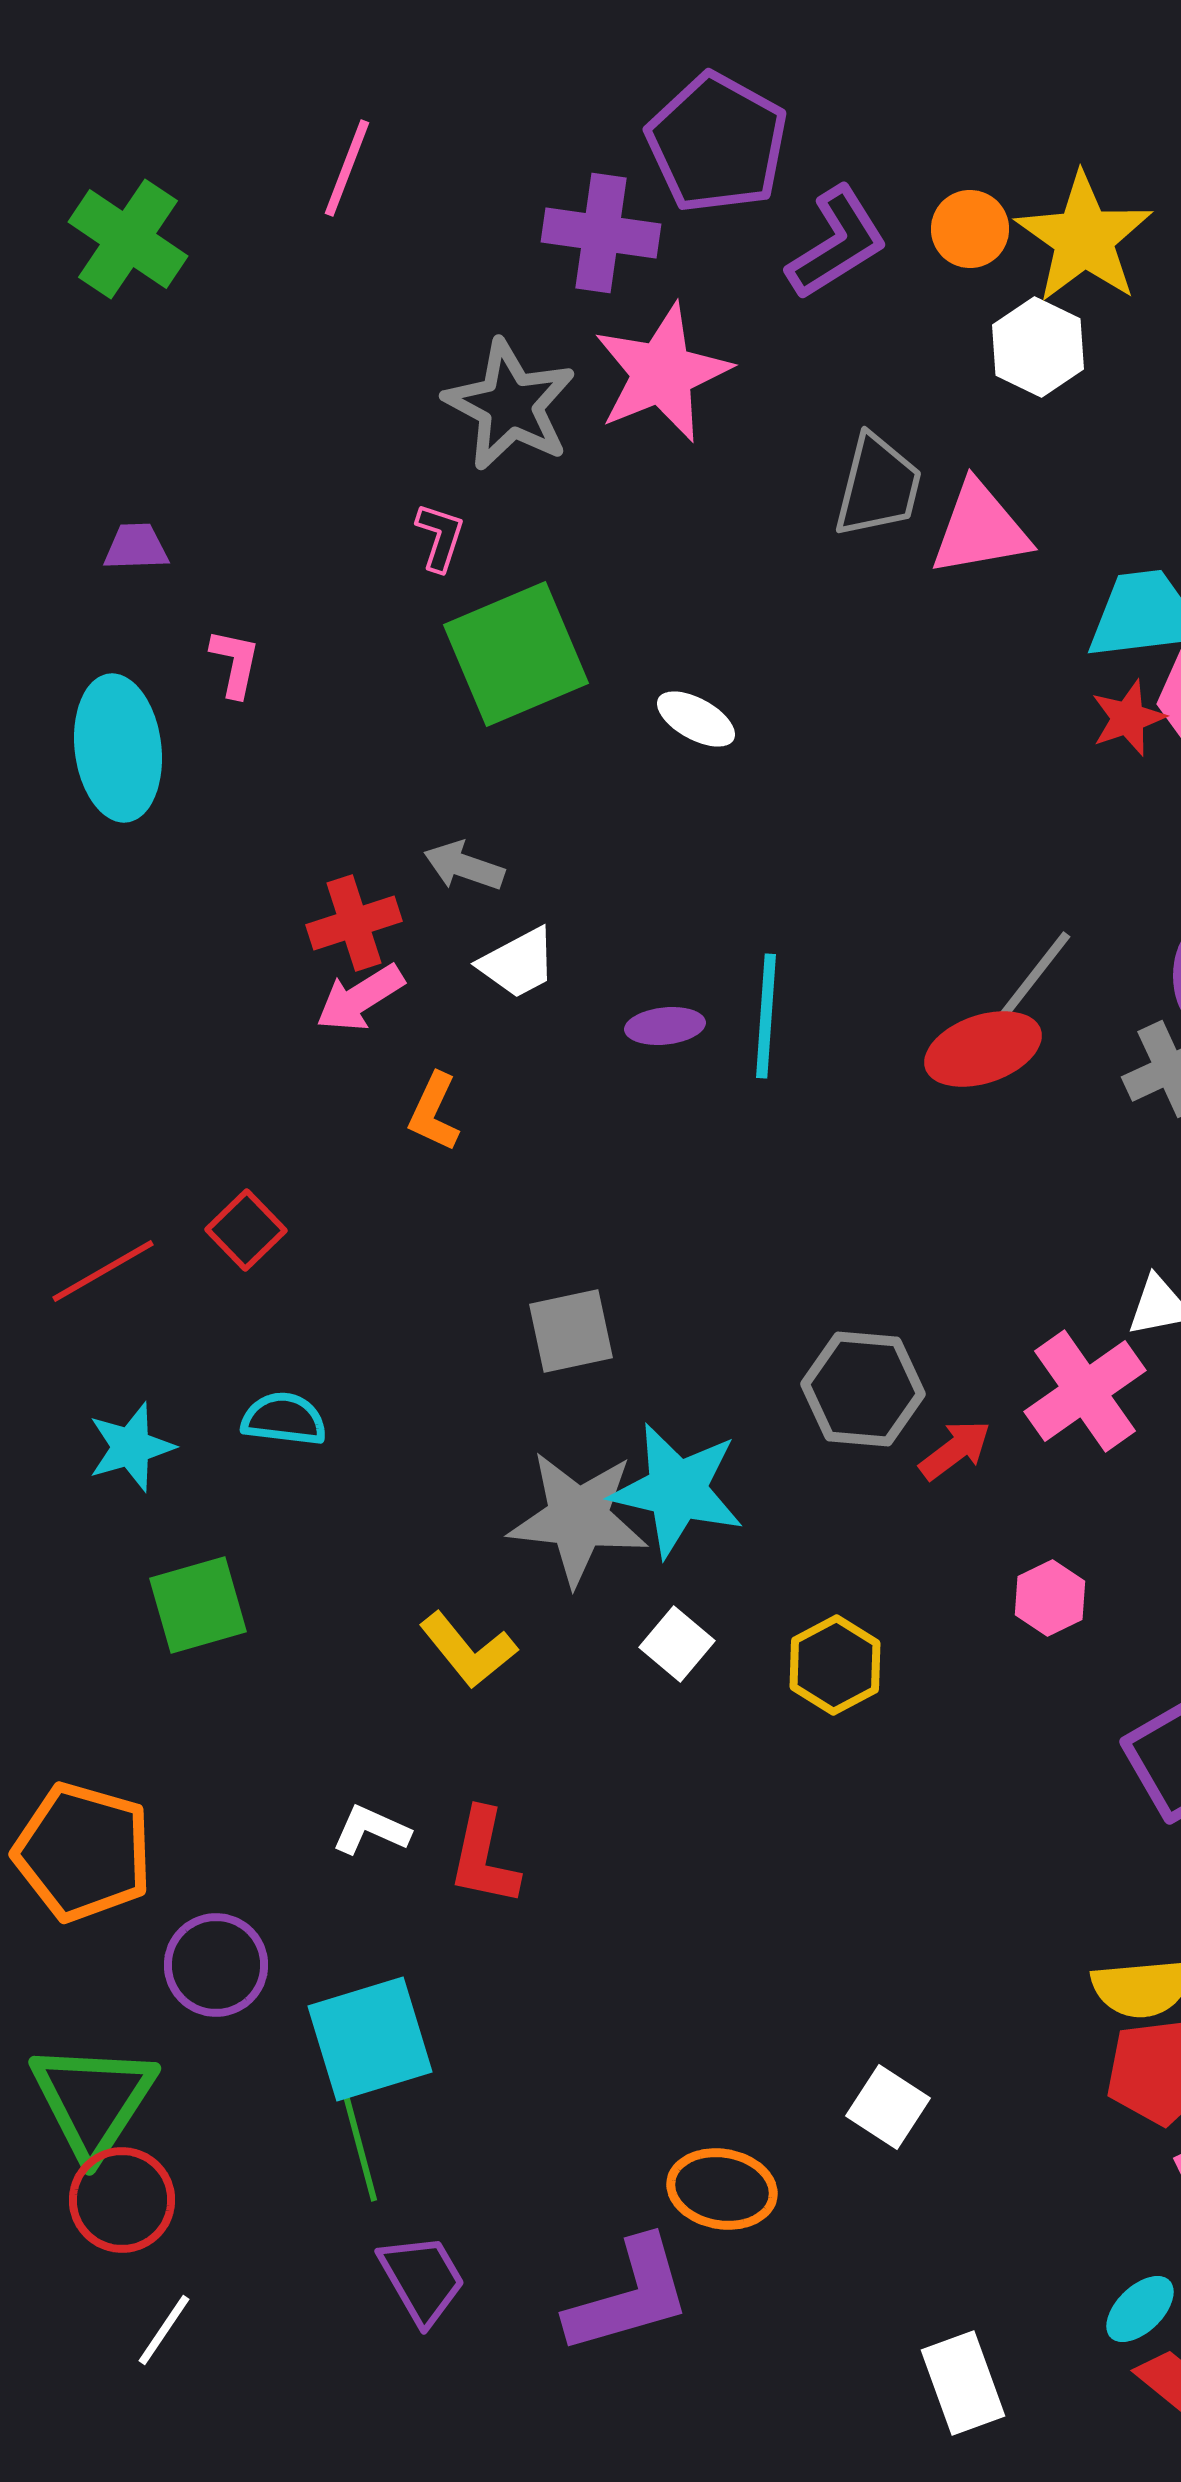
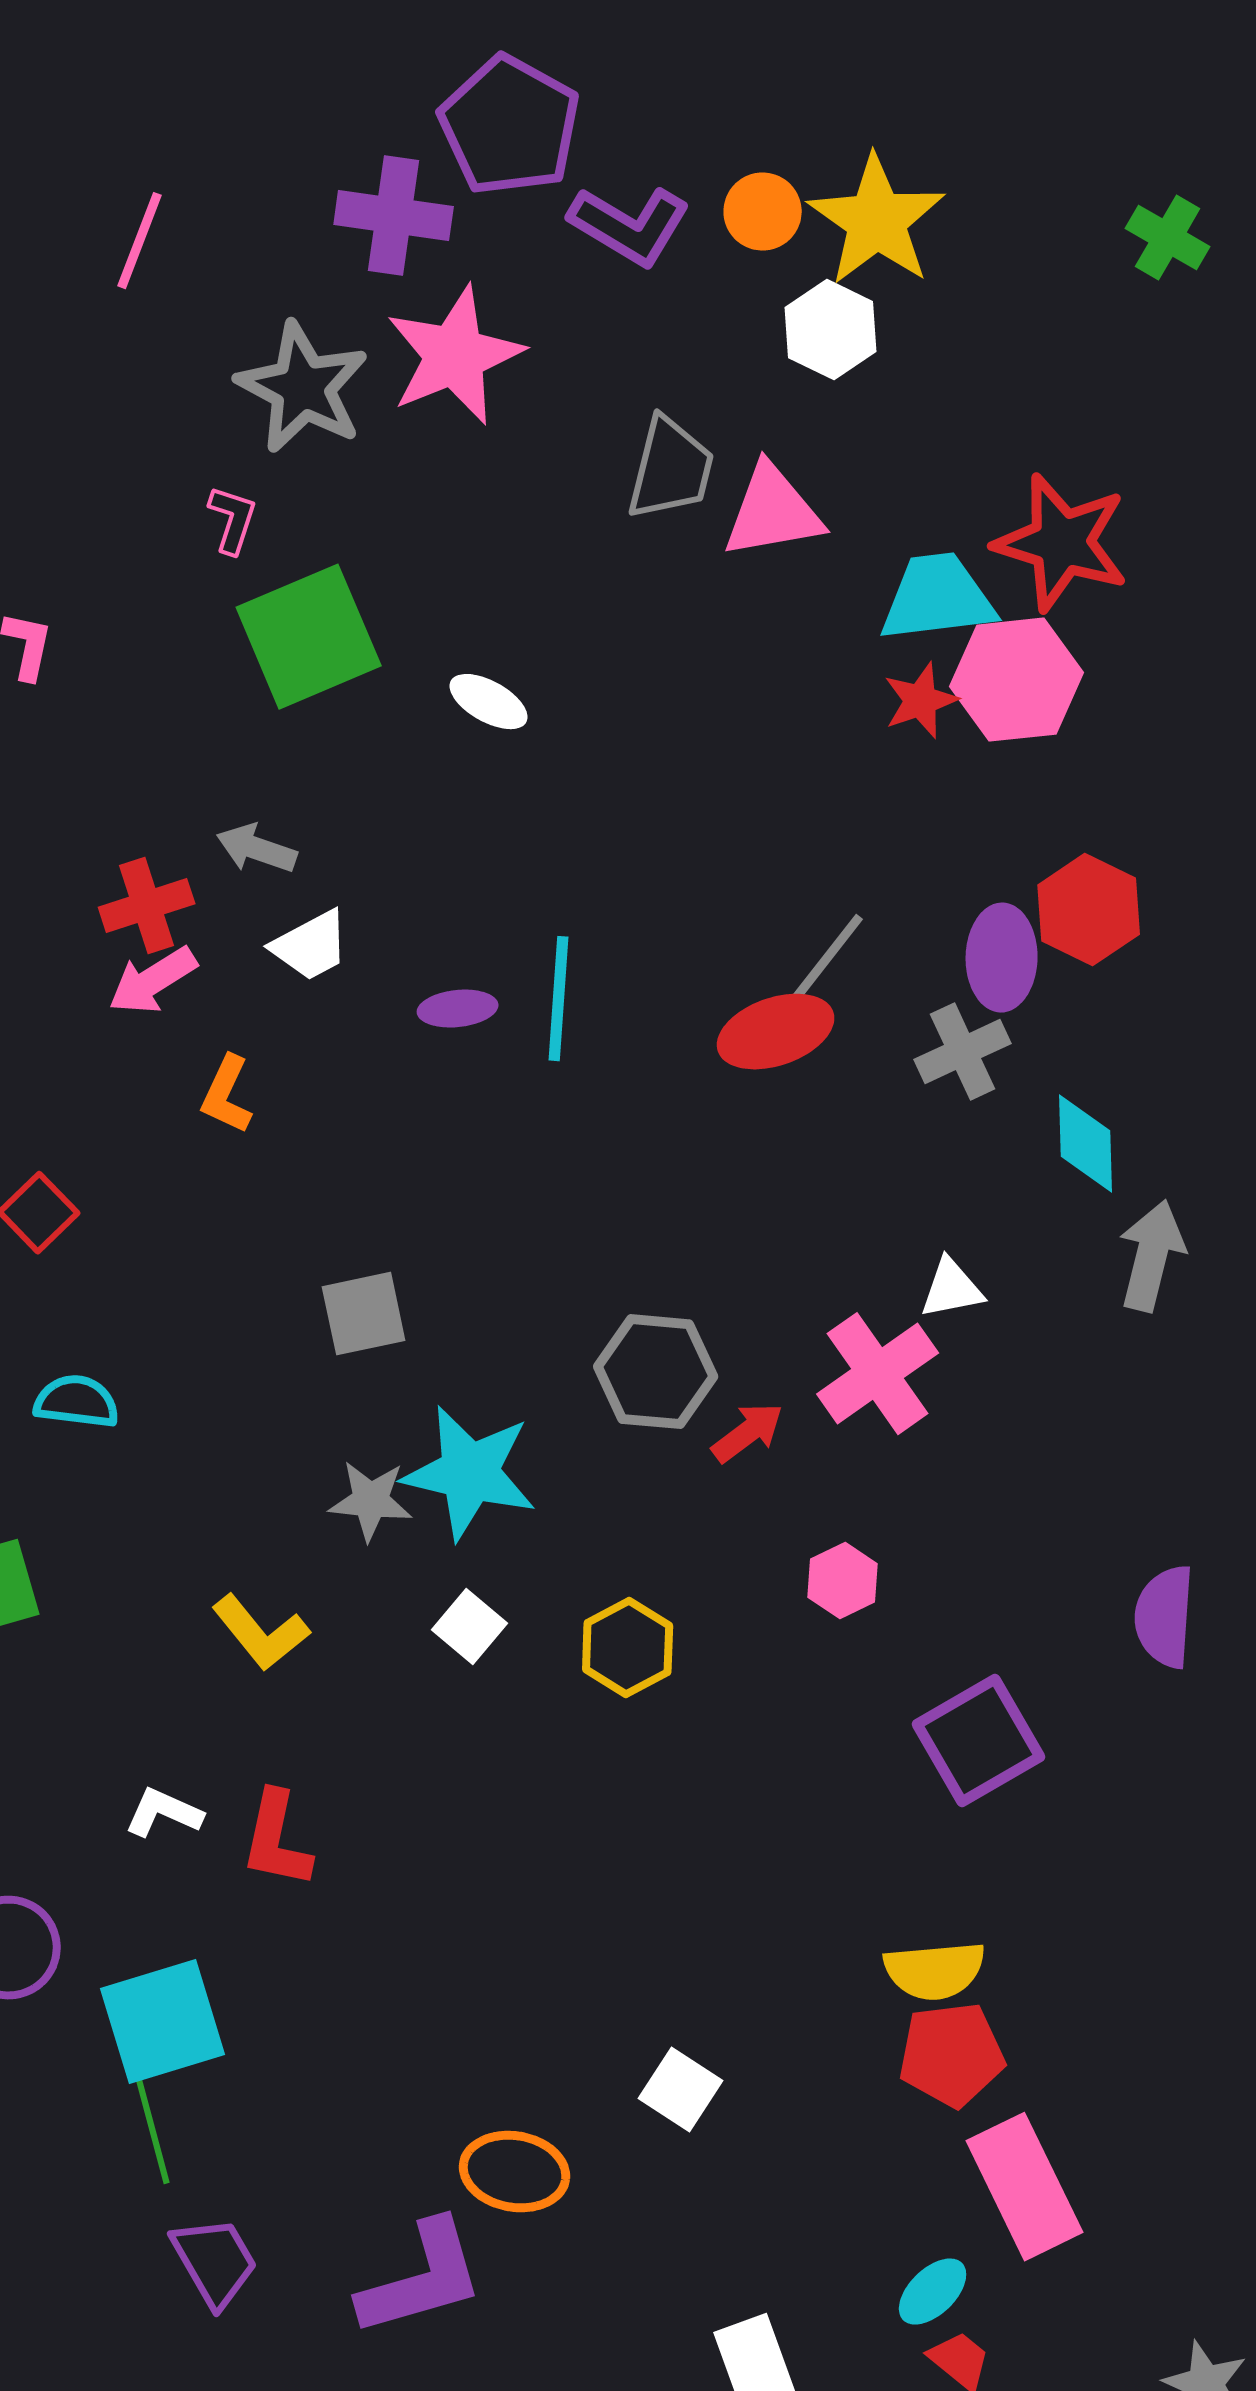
pink line: (347, 168) -> (140, 241), moved
purple L-shape: (837, 243) -> (630, 226), turned 63
gray star: (578, 1518) -> (371, 1501), size x0.6

